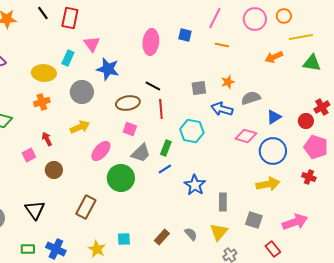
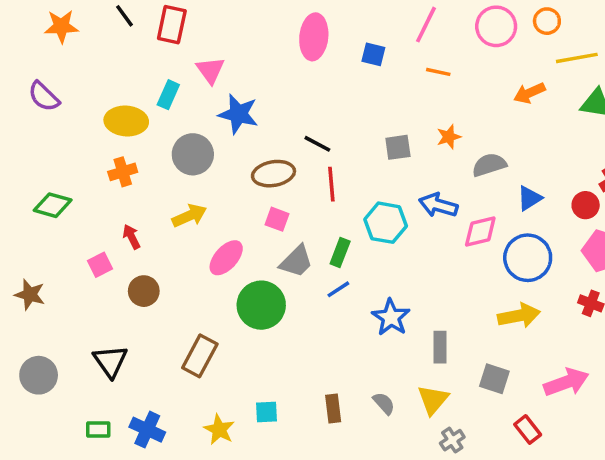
pink ellipse: (151, 42) -> (314, 37), moved
blue arrow: (222, 109) -> (438, 205), moved
pink diamond: (246, 136) -> (480, 231), turned -30
brown rectangle: (162, 237) -> (333, 409), turned -49

